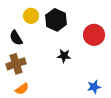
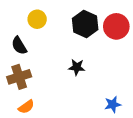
black hexagon: (56, 20) -> (85, 24), moved
red circle: (94, 35) -> (116, 26), moved

